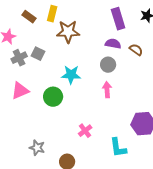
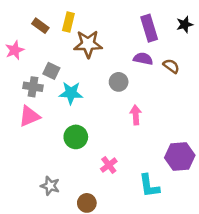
gray cross: (19, 58) -> (33, 87), moved, turned 35
gray circle: (108, 65) -> (119, 82), moved
cyan star: (71, 75) -> (71, 93), moved
green circle: (53, 97) -> (76, 137), moved

